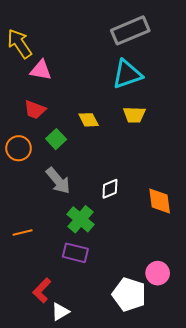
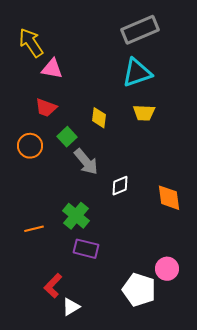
yellow diamond: (89, 120) -> (99, 118), turned 35
gray arrow: (58, 181) -> (86, 162), moved
green cross: (80, 219) -> (76, 216), moved

